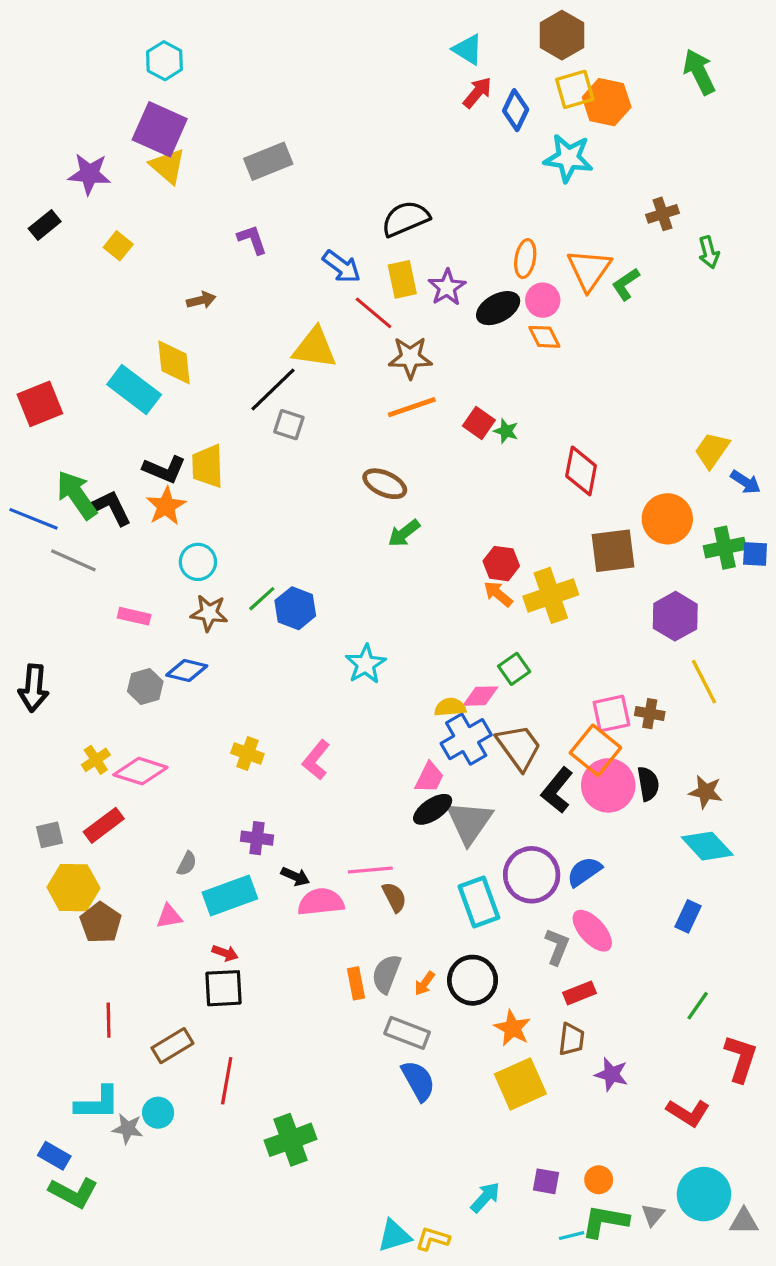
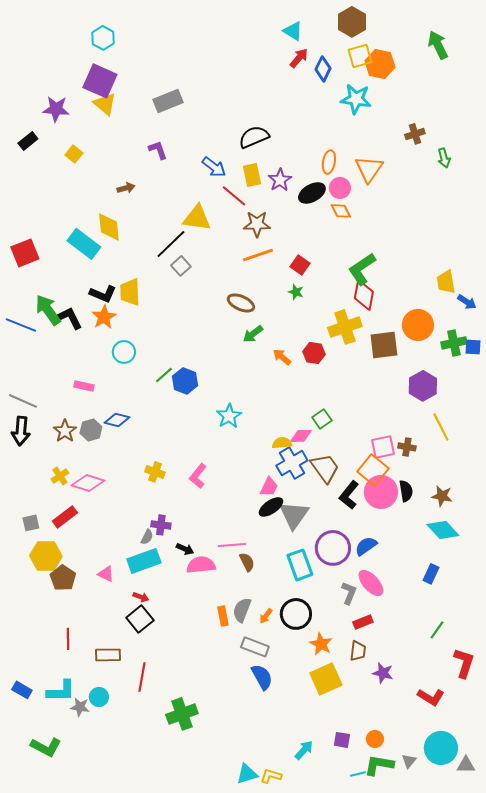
green L-shape: (626, 284) -> (362, 269), moved, size x1.6
gray square: (289, 425) -> (181, 266), turned 30
green star: (506, 431) -> (296, 292), moved
yellow trapezoid: (712, 450) -> (446, 282), turned -45
gray line: (73, 560) -> (23, 401), moved
orange arrow: (498, 594) -> (282, 357), moved
yellow cross: (551, 595) -> (345, 327), moved
brown star: (209, 613) -> (65, 431), moved, turned 30
gray semicircle: (187, 864) -> (147, 537), moved
pink triangle: (169, 916) -> (106, 574), turned 36
black square: (223, 988) -> (140, 619), turned -36
brown rectangle: (172, 1046) -> (108, 655), turned 30
blue rectangle: (54, 1156) -> (22, 690), moved

